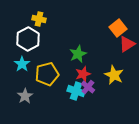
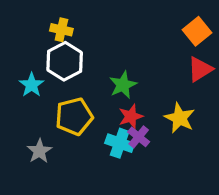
orange square: (118, 28) -> (197, 31), moved
white hexagon: (28, 39) -> (65, 61), moved
cyan star: (22, 64) -> (32, 85), moved

